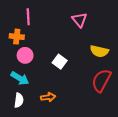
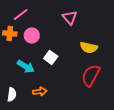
pink line: (28, 17) -> (21, 14), turned 56
pink circle: (25, 55) -> (32, 35), moved
cyan arrow: (20, 78) -> (26, 66), moved

